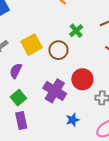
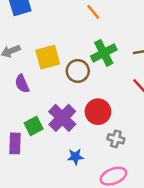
green cross: (76, 31) -> (104, 53), size x1.5
purple semicircle: (16, 71) -> (22, 84), turned -63
green square: (18, 98) -> (34, 126), moved

